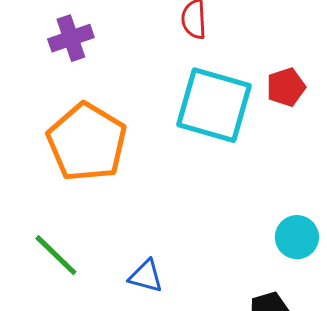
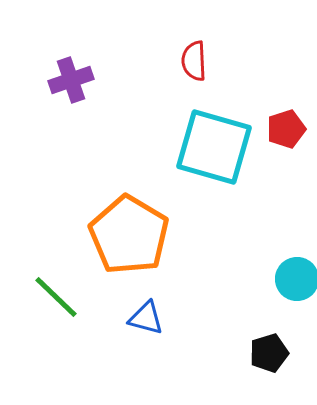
orange pentagon: (87, 142) -> (129, 235), moved

